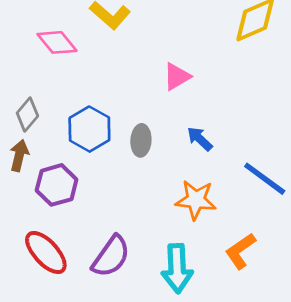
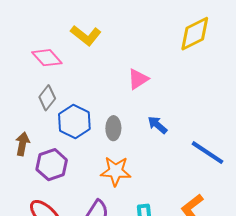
gray diamond: (27, 115) -> (47, 98), moved
orange star: (196, 200) -> (116, 171), moved

